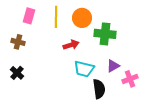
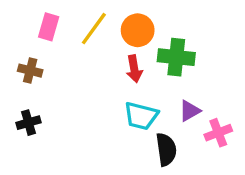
yellow line: (56, 17) -> (94, 29), turned 35
red arrow: (71, 45) -> (134, 69), moved, turned 98
black cross: (17, 73) -> (28, 123), turned 32

